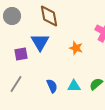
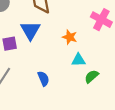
cyan triangle: (74, 86) -> (78, 60), moved

